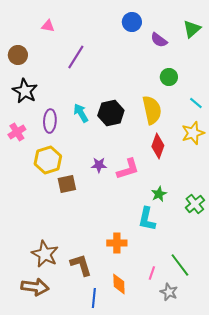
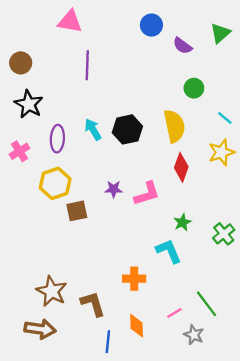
pink triangle: (48, 26) -> (70, 22), moved, size x1.6
purple line: (76, 57) -> (87, 65), turned -30
cyan L-shape: (147, 219) -> (169, 251), turned 145
pink line: (152, 273) -> (174, 313), turned 40

